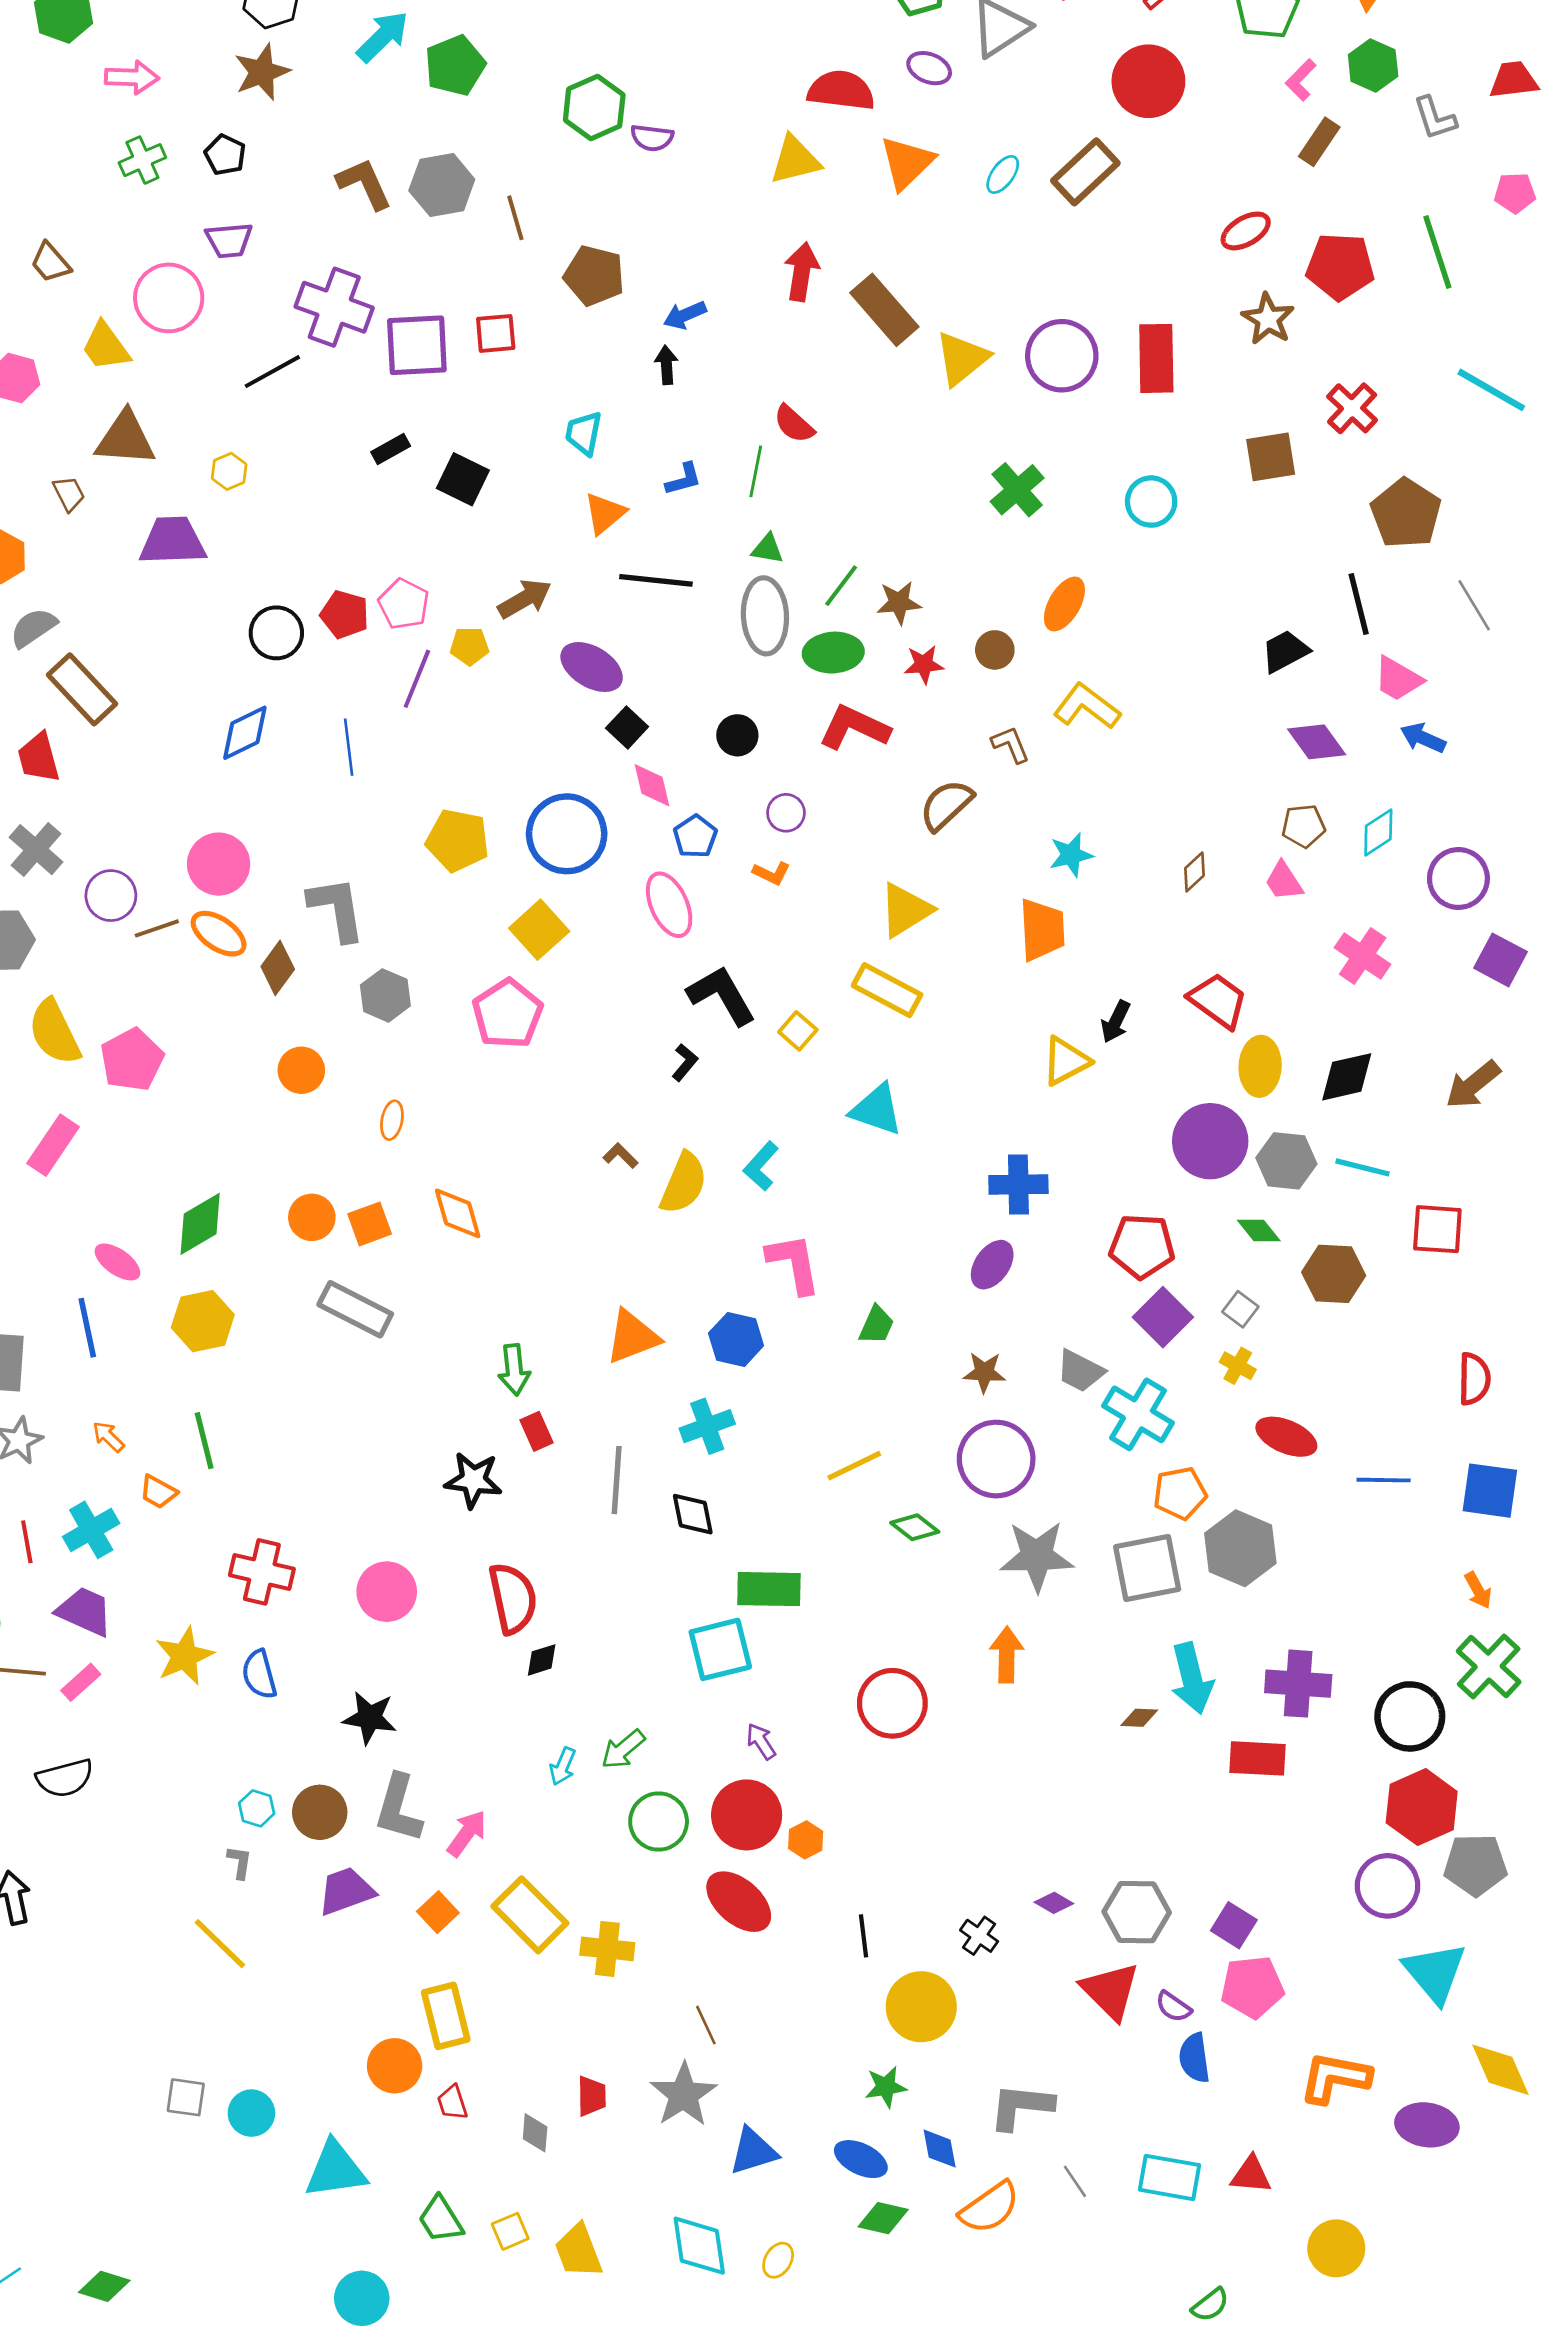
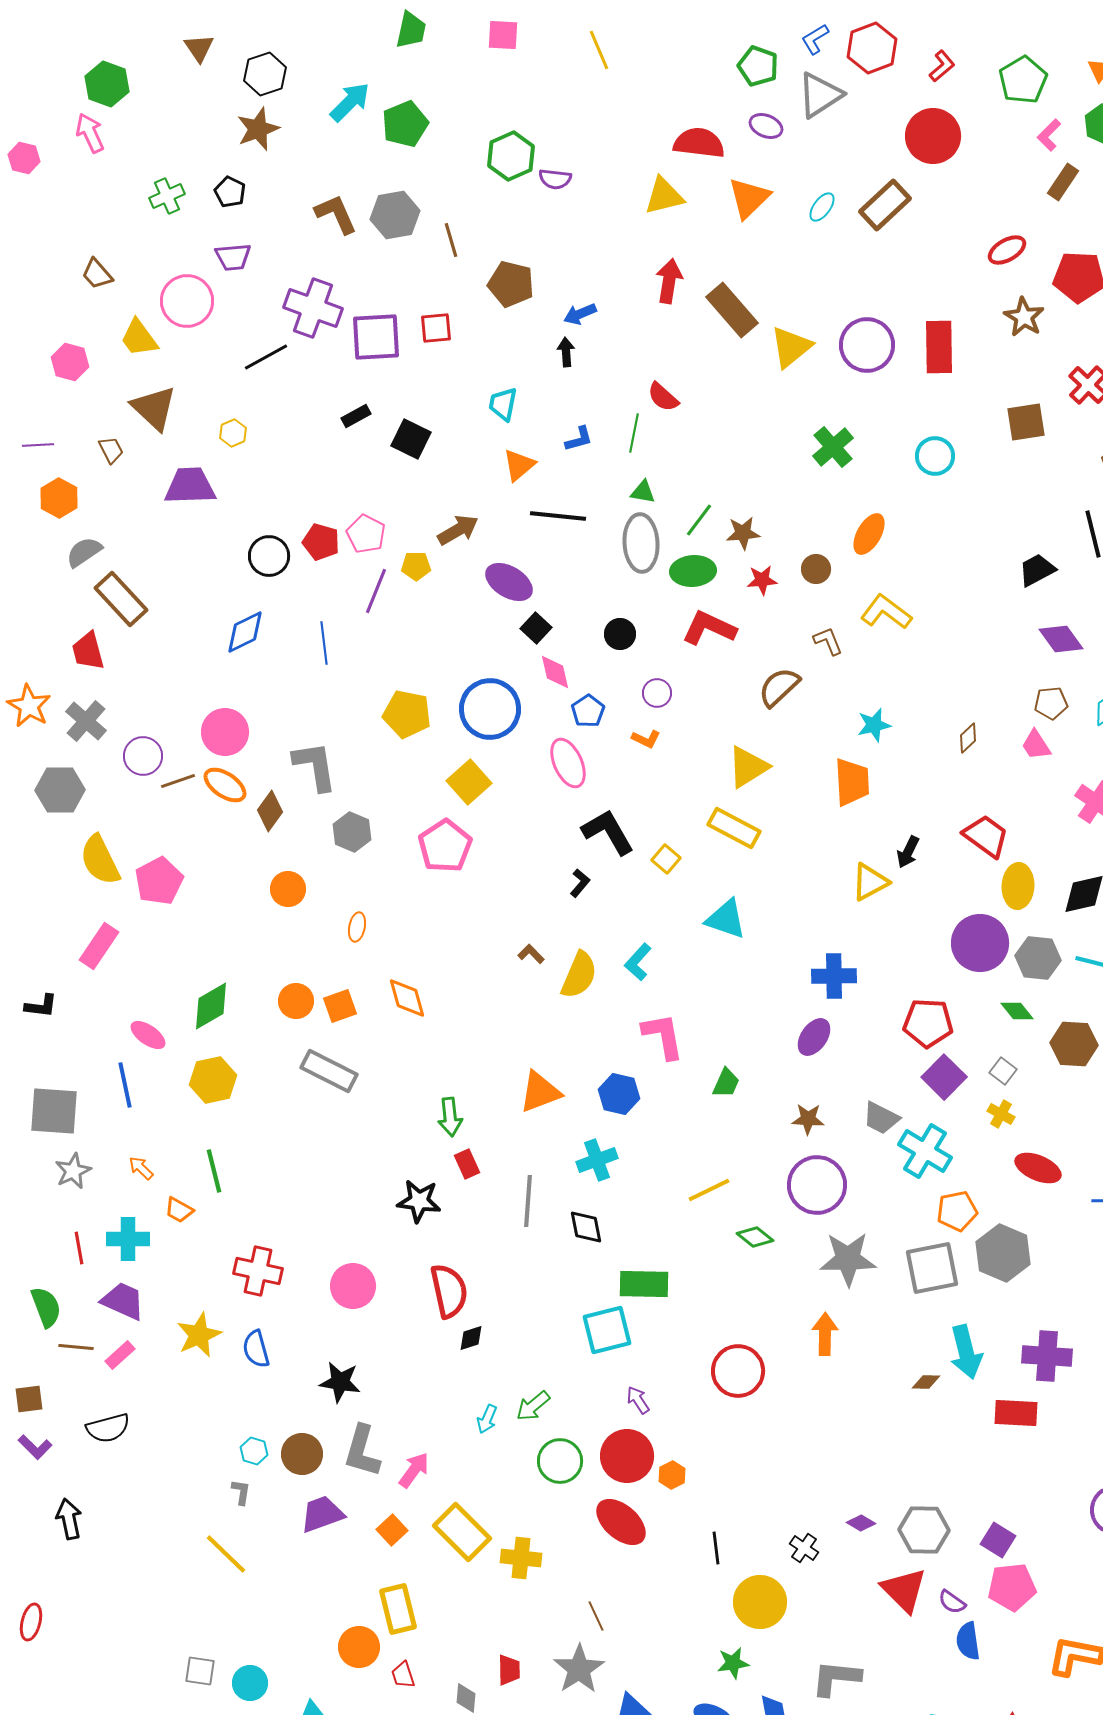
pink arrow: (132, 77) -> (90, 133), moved, turned -117
brown triangle: (125, 438) -> (154, 408), turned 39
cyan cross: (91, 1530) -> (128, 1239), turned 30

